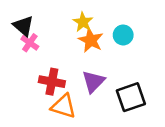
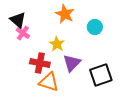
yellow star: (83, 22) -> (57, 44), moved
orange star: (91, 40) -> (65, 14), moved

